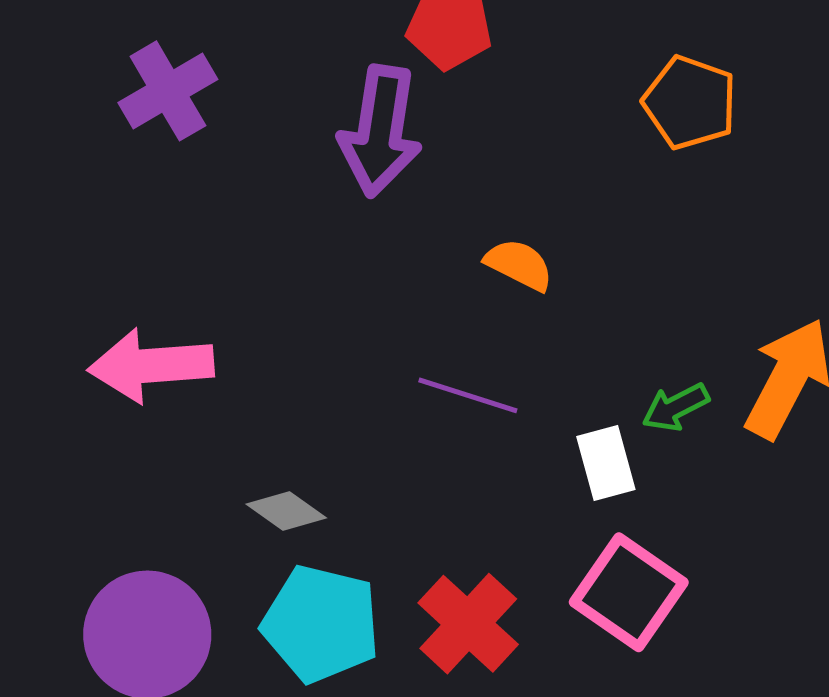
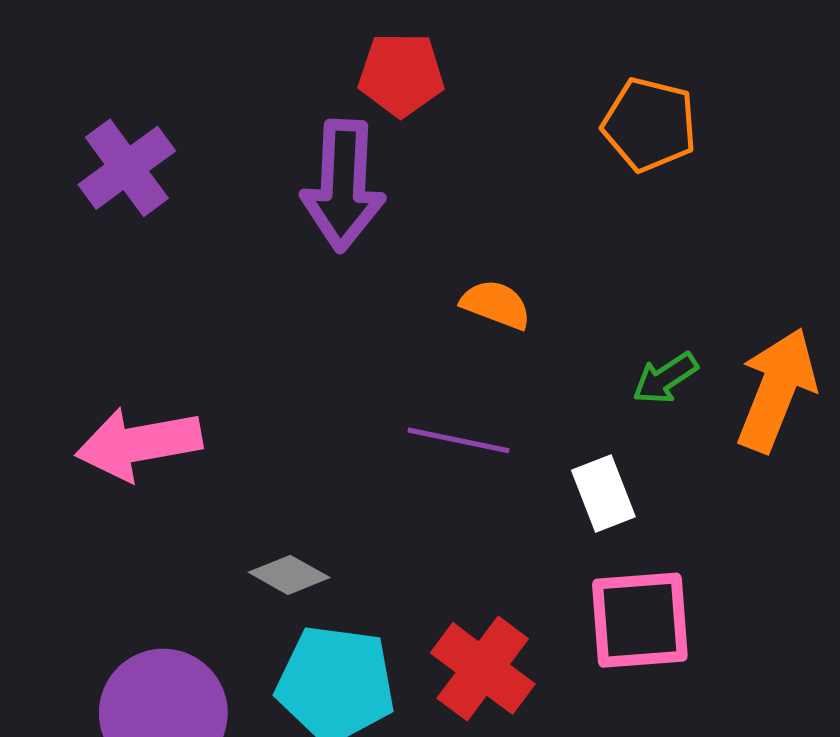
green arrow: (676, 407) -> (665, 378), moved
pink square: (629, 592) -> (640, 620), turned -33

